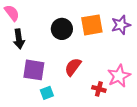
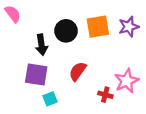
black arrow: (19, 39) -> (41, 45), moved

